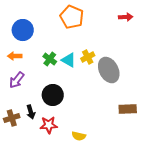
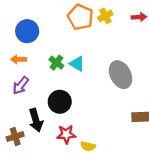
yellow cross: (88, 57) -> (105, 16), moved
black arrow: (31, 112) -> (36, 120), size x1.5
brown cross: (12, 118) -> (15, 136), moved
red star: (49, 125) -> (66, 134), moved

